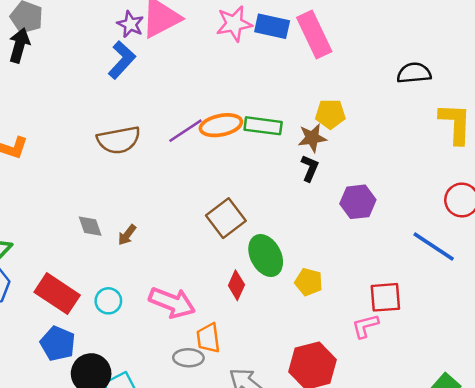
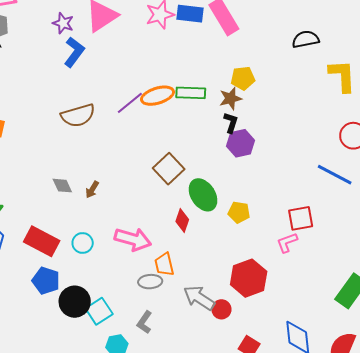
purple star: (130, 24) -> (63, 23), moved
purple hexagon: (358, 202) -> (241, 143), moved

